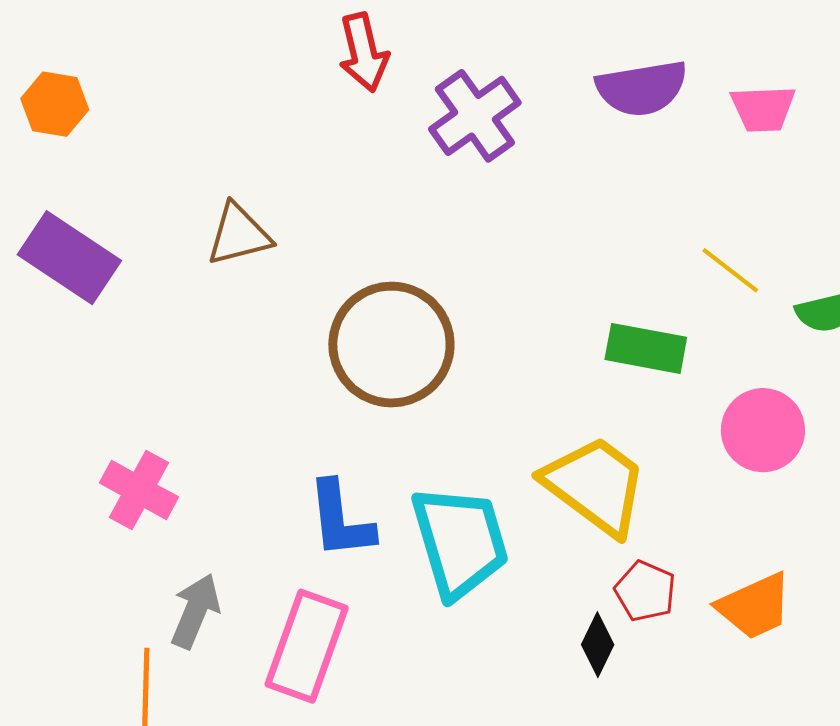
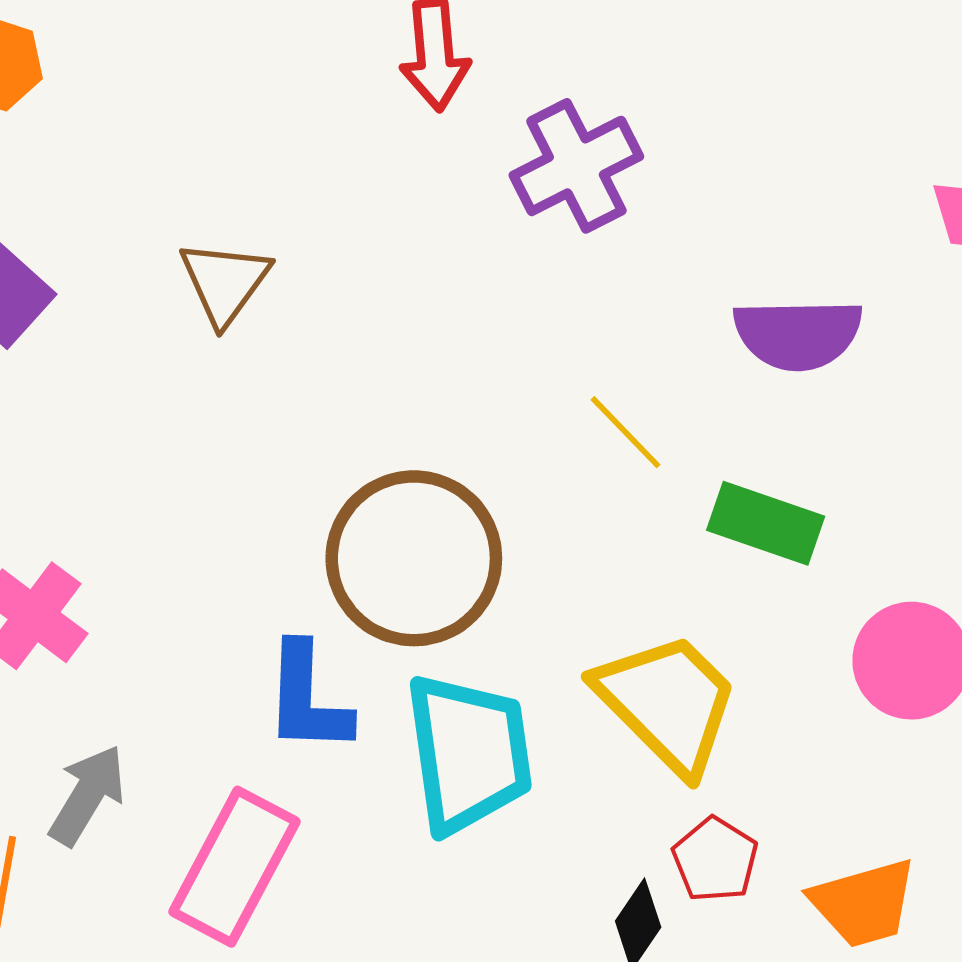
purple semicircle: (642, 88) -> (798, 334), moved
brown triangle: (239, 235) -> (225, 282), turned -48
yellow line: (730, 270) -> (625, 432), moved
brown circle: (391, 345) -> (414, 558), moved

